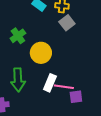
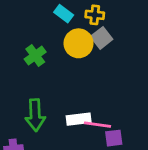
yellow circle: (41, 53) -> (79, 43), moved
white rectangle: (50, 83) -> (79, 119), turned 60

